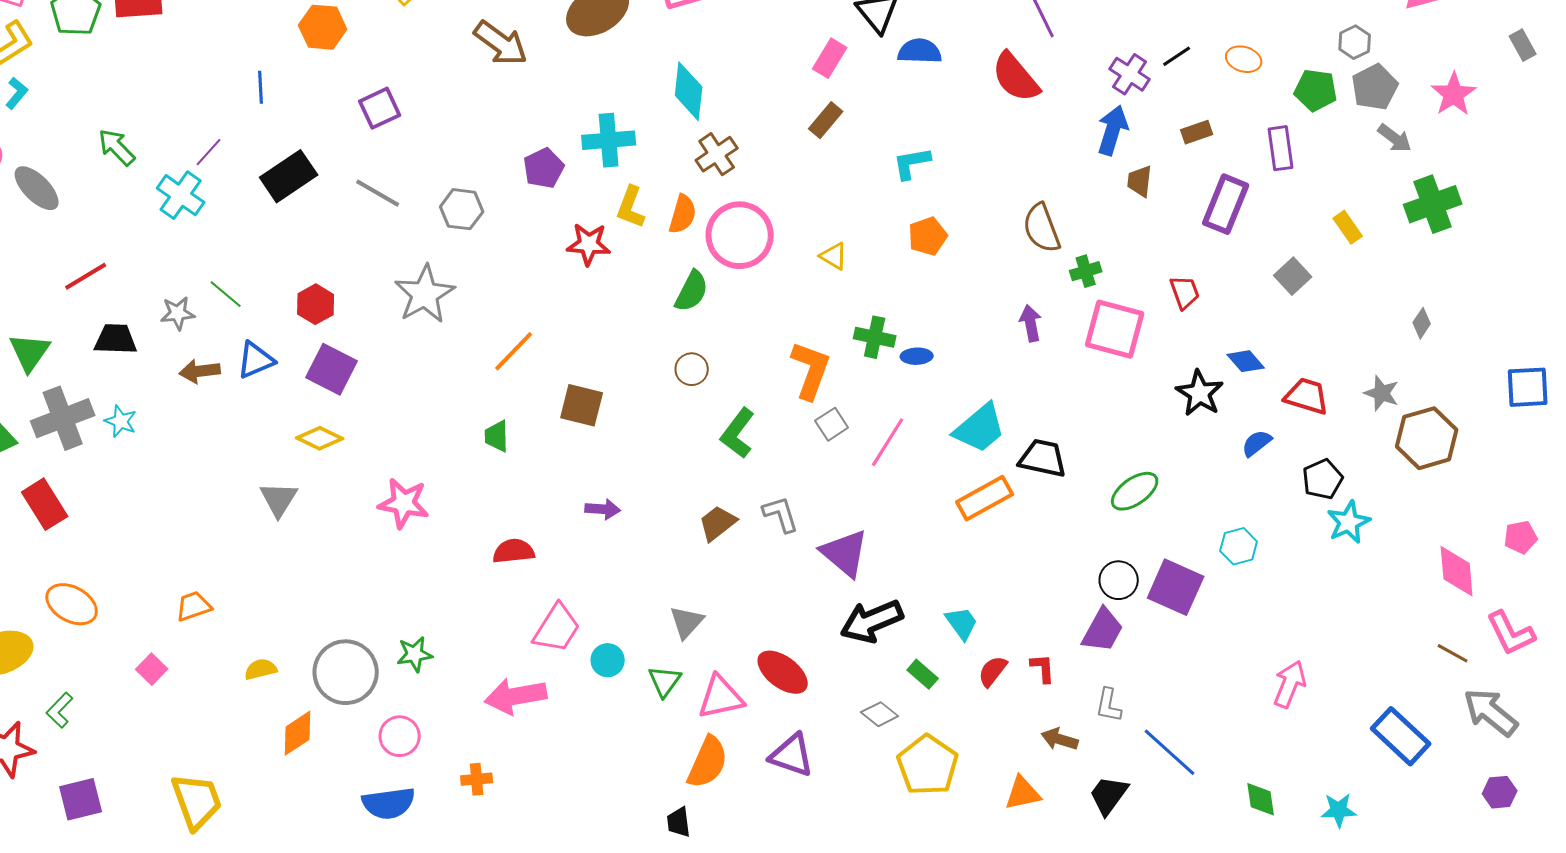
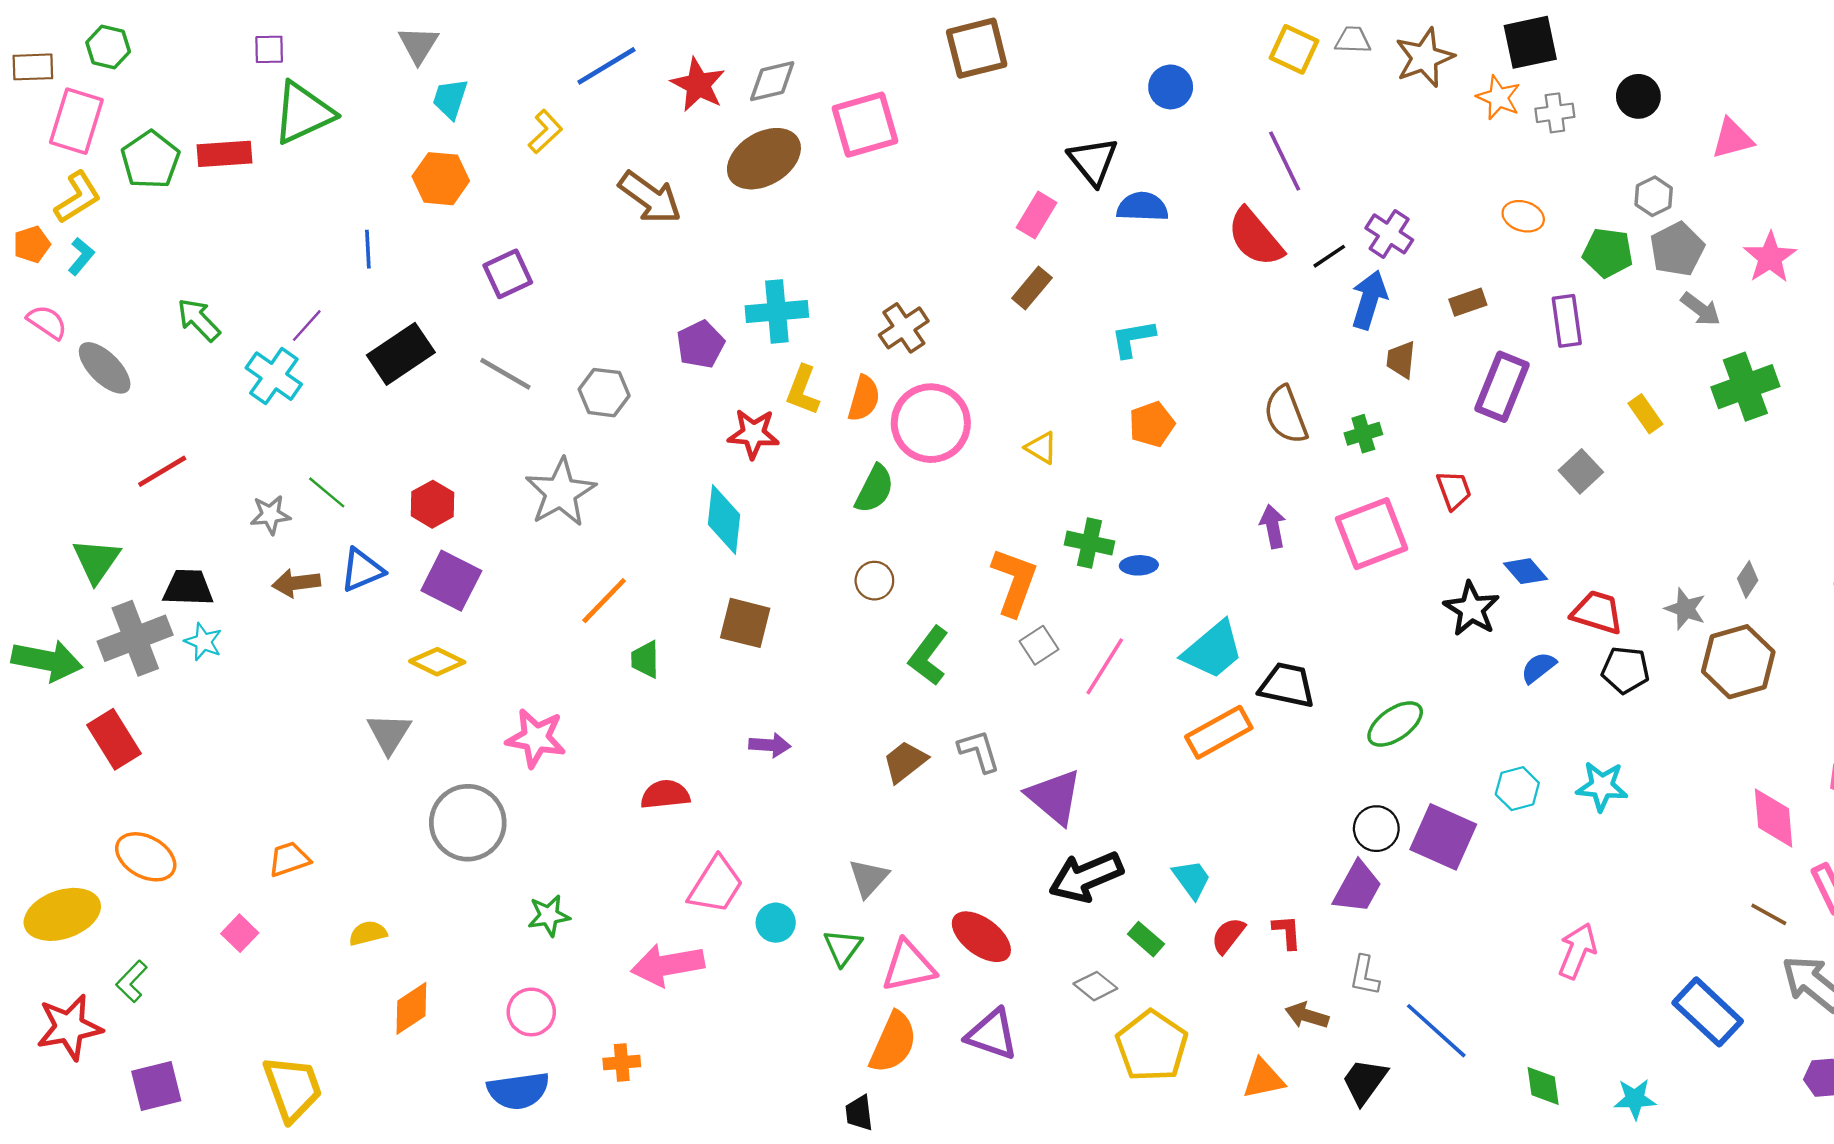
black line: (1177, 56) -> (1329, 256), moved
cyan diamond: (689, 91) -> (724, 519), moved
green cross: (1086, 271) -> (1363, 434), moved
gray diamond: (1422, 323) -> (1748, 579), moved
pink square: (1115, 329) -> (1372, 534), turned -36
black trapezoid: (116, 339) -> (188, 588), moved
orange line: (514, 351) -> (604, 601), moved
black pentagon: (1323, 479) -> (1625, 670), moved, turned 30
cyan star: (1349, 522) -> (1602, 786), moved, turned 30
gray circle: (346, 672) -> (468, 823), moved

